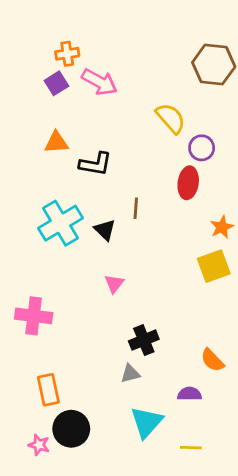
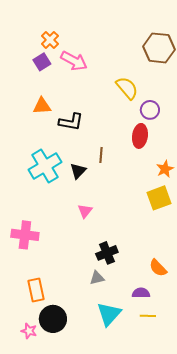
orange cross: (67, 54) -> (50, 40), turned -36
black triangle: (105, 230) -> (78, 171), turned 30
yellow line: (191, 448) -> (148, 316), moved

